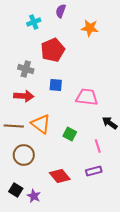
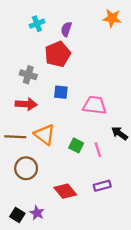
purple semicircle: (61, 11) -> (66, 29), moved
orange star: (90, 28) -> (112, 18), moved
pink line: (98, 146) -> (98, 150), moved
black square: (16, 190) -> (17, 215), moved

